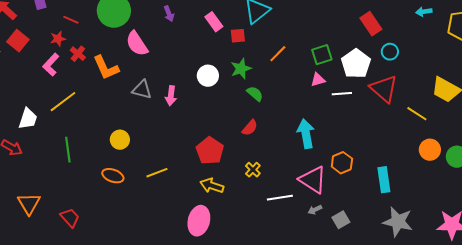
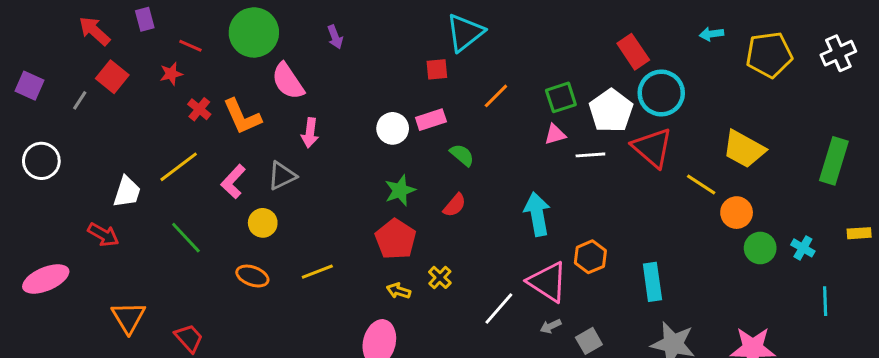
pink rectangle: (214, 22) -> (431, 120), moved, turned -72
cyan circle: (390, 52) -> (661, 93), size x1.8
red cross: (78, 54) -> (199, 109), moved
pink L-shape: (51, 65) -> (233, 182), moved
green star: (241, 69) -> (400, 190), moved
gray triangle: (142, 90) -> (282, 176), moved, turned -40
pink arrow: (171, 96) -> (310, 133), moved
green line: (68, 150) -> (186, 238), turned -35
orange circle: (430, 150) -> (737, 213), moved
yellow cross: (253, 170) -> (440, 277), moved
yellow arrow: (212, 186) -> (399, 291), size x0.7
white line: (280, 198) -> (499, 308), turned -40

